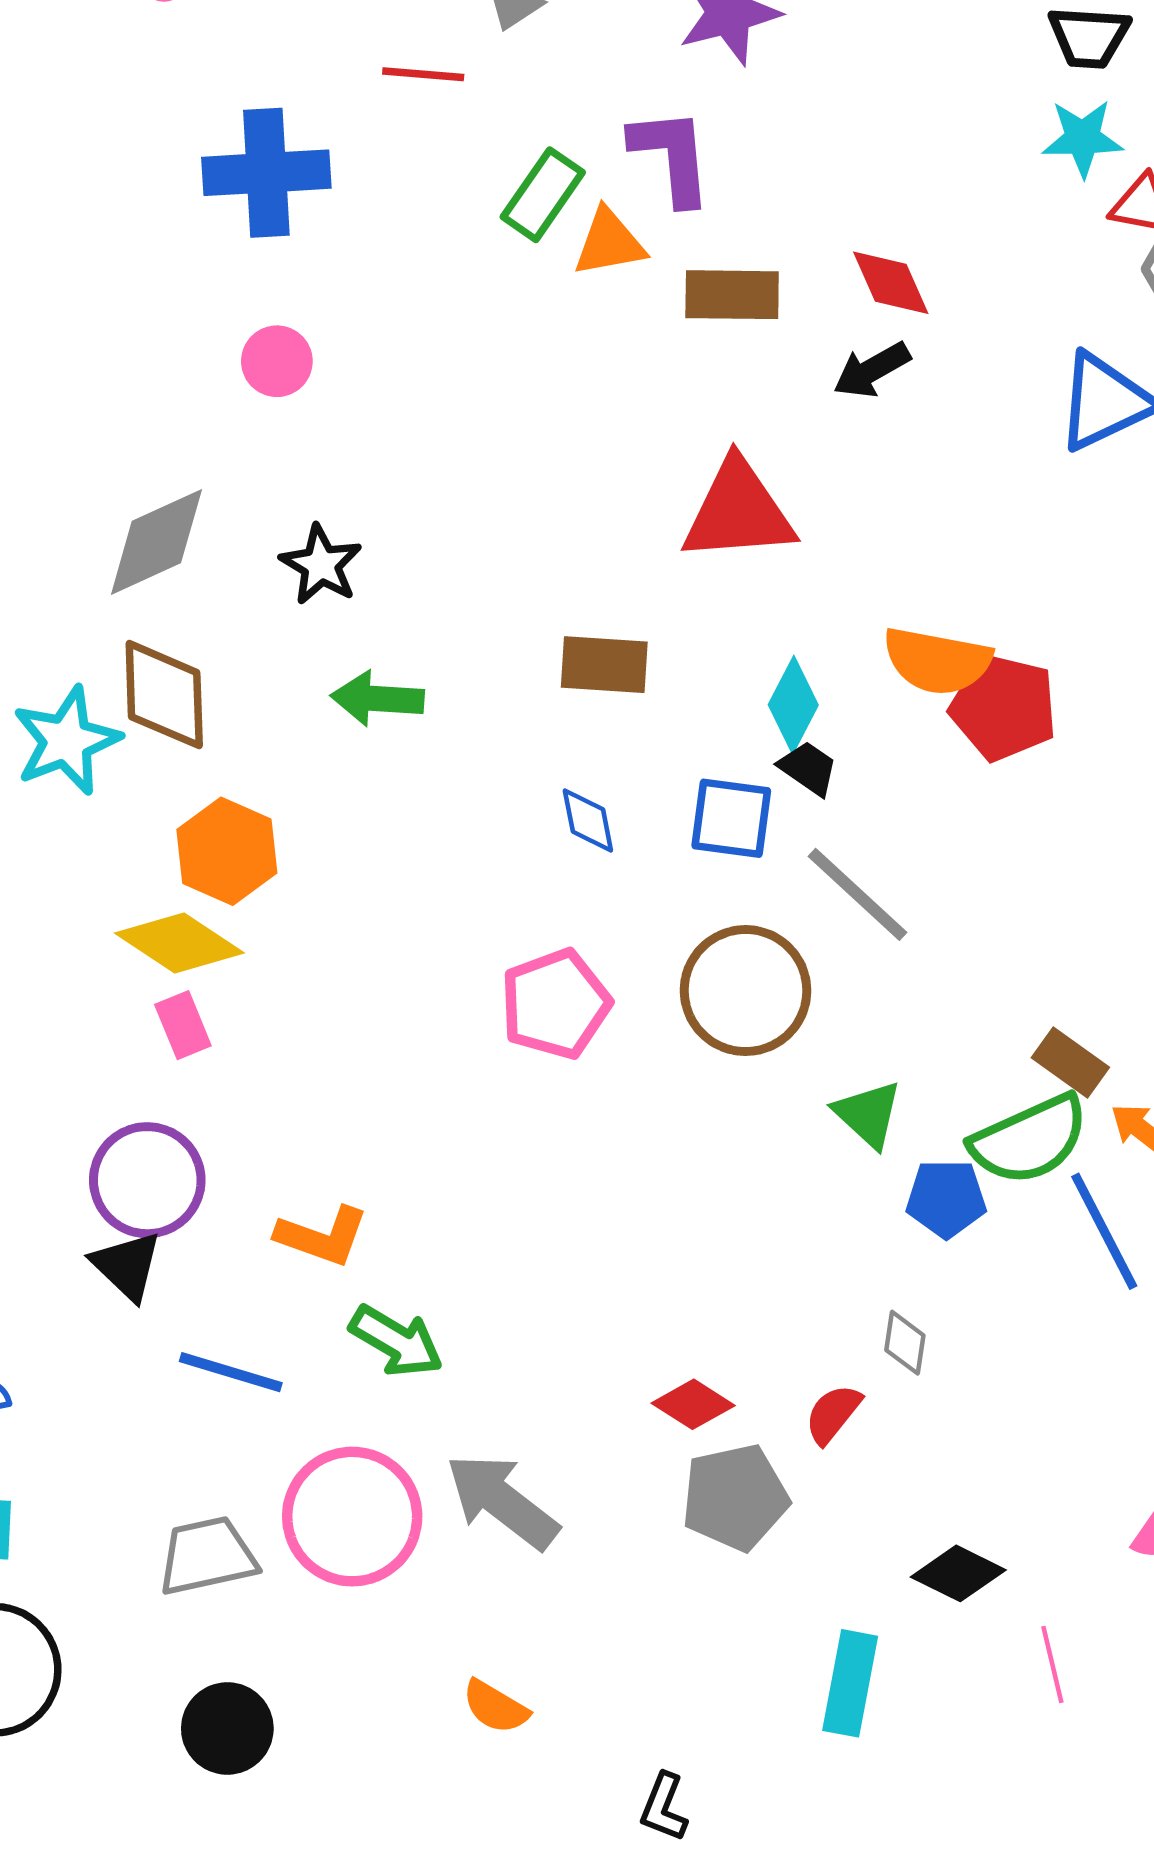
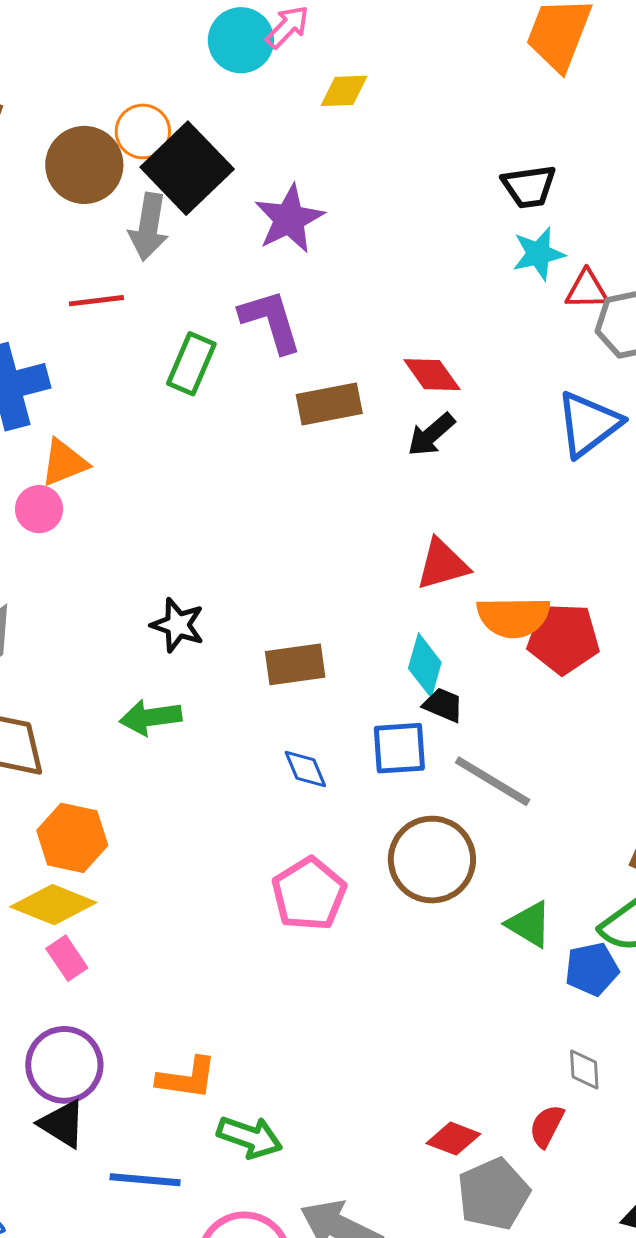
orange triangle: (609, 243) -> (64, 463), moved
red triangle: (738, 511) -> (442, 564), moved, size x0.7
black star: (321, 565) -> (178, 625), moved

